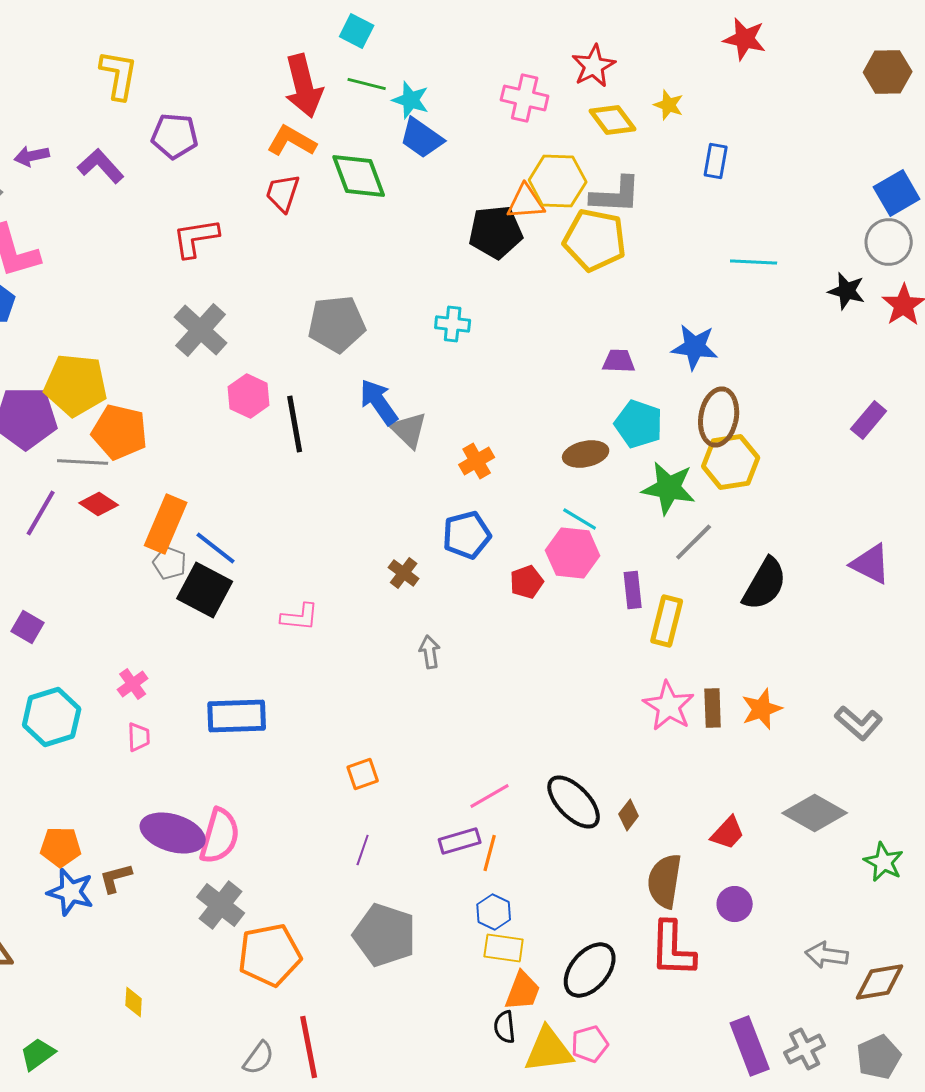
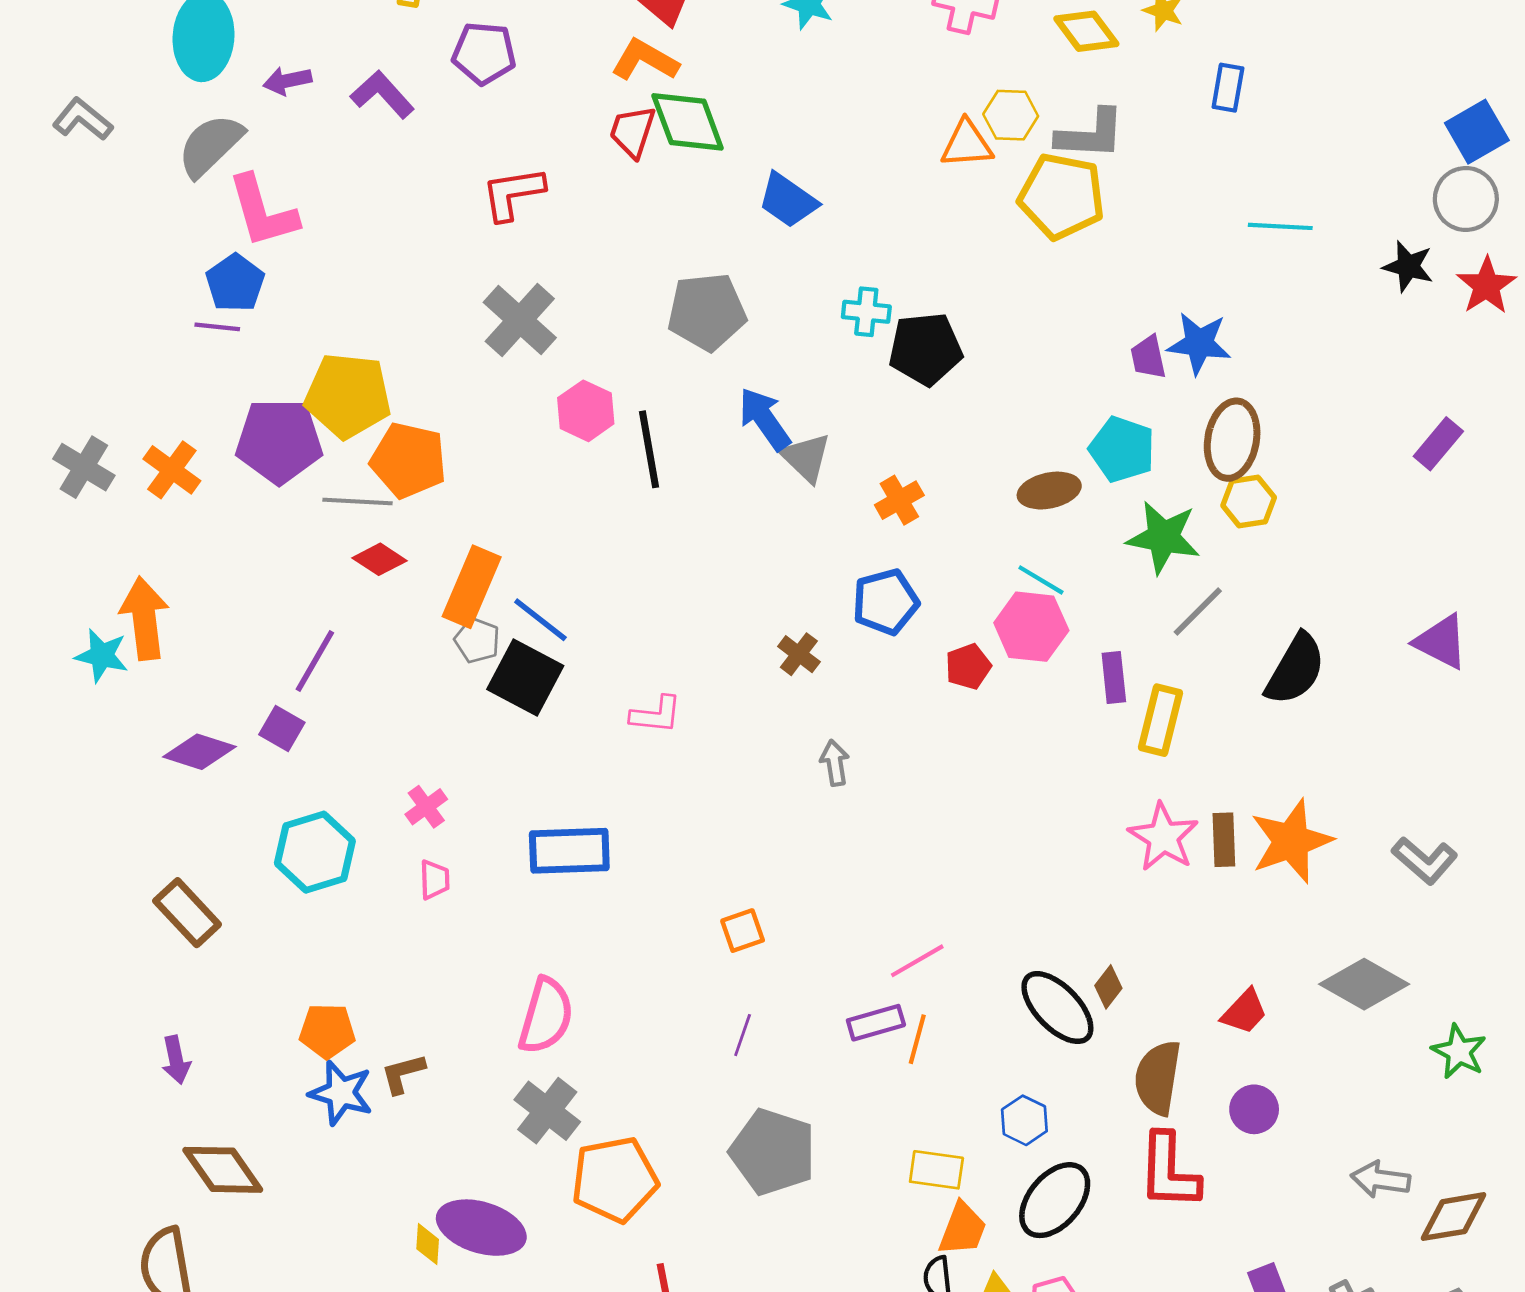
blue trapezoid: (422, 138) -> (788, 200), moved
green diamond: (359, 176) -> (688, 122), moved
yellow hexagon: (558, 181) -> (1011, 115), size x0.7
black pentagon: (496, 232) -> (925, 349), moved
purple trapezoid: (619, 361) -> (1148, 357), moved, turned -104
yellow hexagon: (731, 462) -> (1249, 502), size x0.7
purple line: (41, 513) -> (315, 661), moved
orange star: (762, 709) -> (1291, 841), size x1.5
black ellipse: (574, 802) -> (1057, 1008), moved
purple ellipse: (173, 833) -> (481, 1228), moved
blue hexagon: (494, 912) -> (1024, 1120), moved

